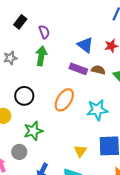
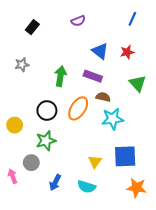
purple semicircle: (44, 32) -> (78, 21), moved, turned 88
green arrow: (41, 56) -> (60, 76), moved
brown semicircle: (98, 70) -> (103, 97), moved
black circle: (24, 96) -> (47, 111), moved

